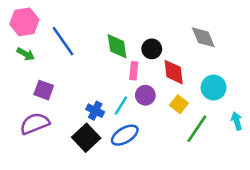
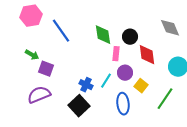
green arrow: (26, 54) -> (32, 55), moved
yellow square: (179, 104) -> (141, 86), moved
blue ellipse: (125, 135) -> (123, 104), moved, turned -65

